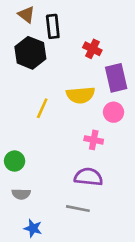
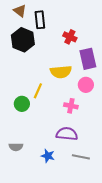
yellow line: (42, 108) -> (38, 91), moved
green circle: (15, 161) -> (22, 104), moved
gray line: (78, 209) -> (81, 157), moved
blue star: (33, 228) -> (48, 156), moved

